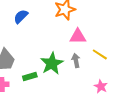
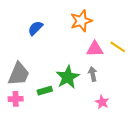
yellow line: (100, 54) -> (118, 47), moved
pink star: (101, 86) -> (102, 102), moved

